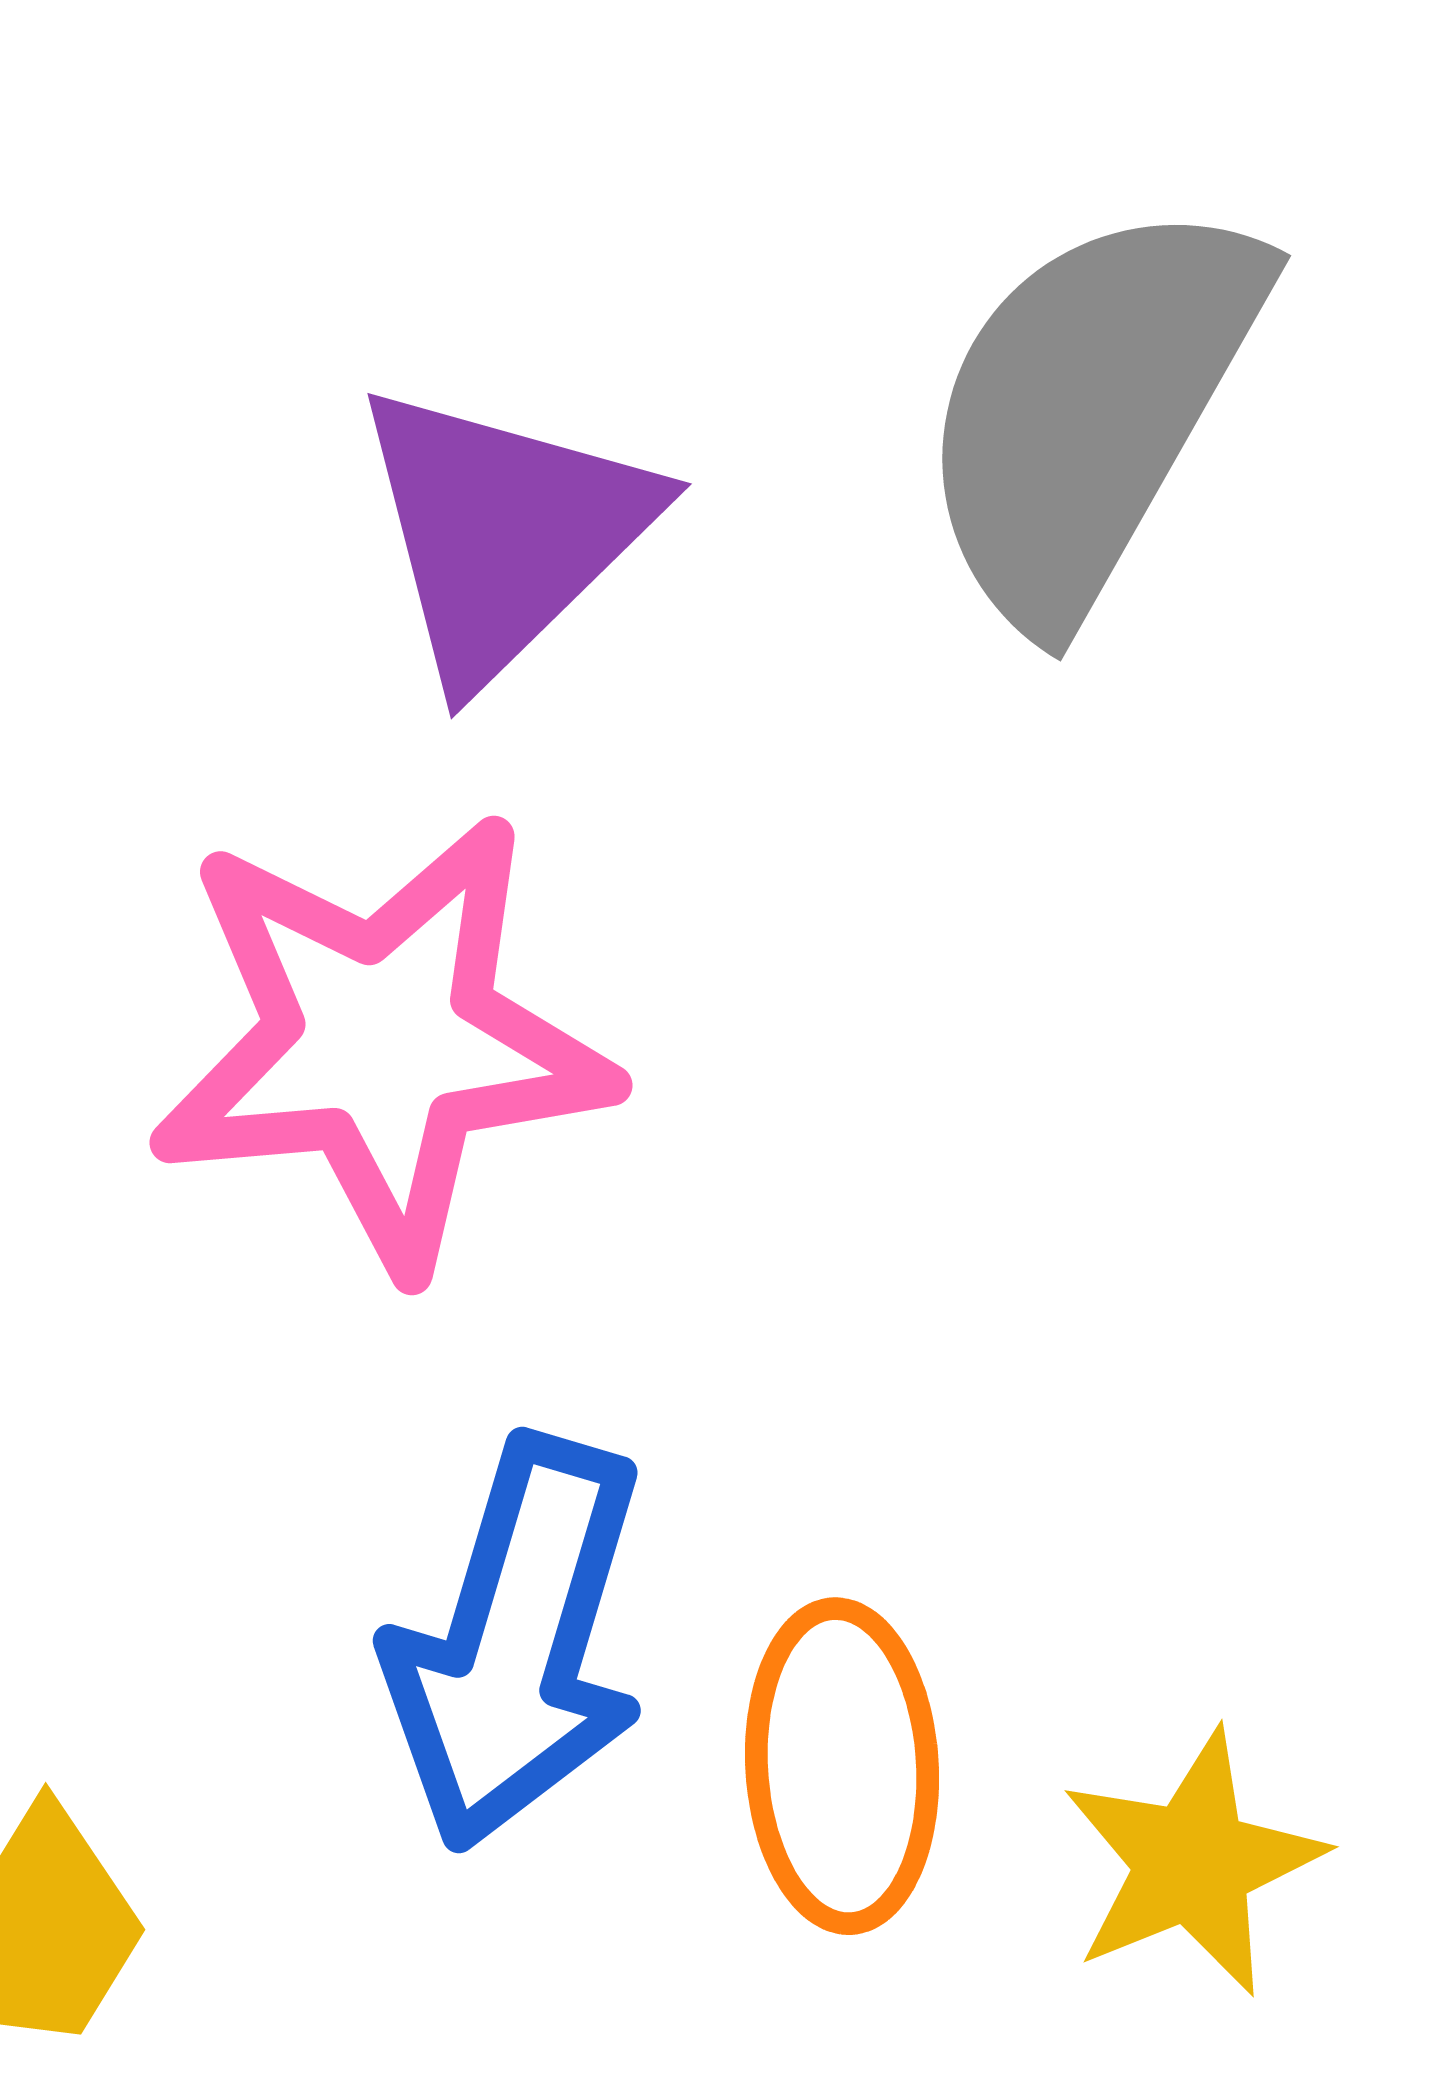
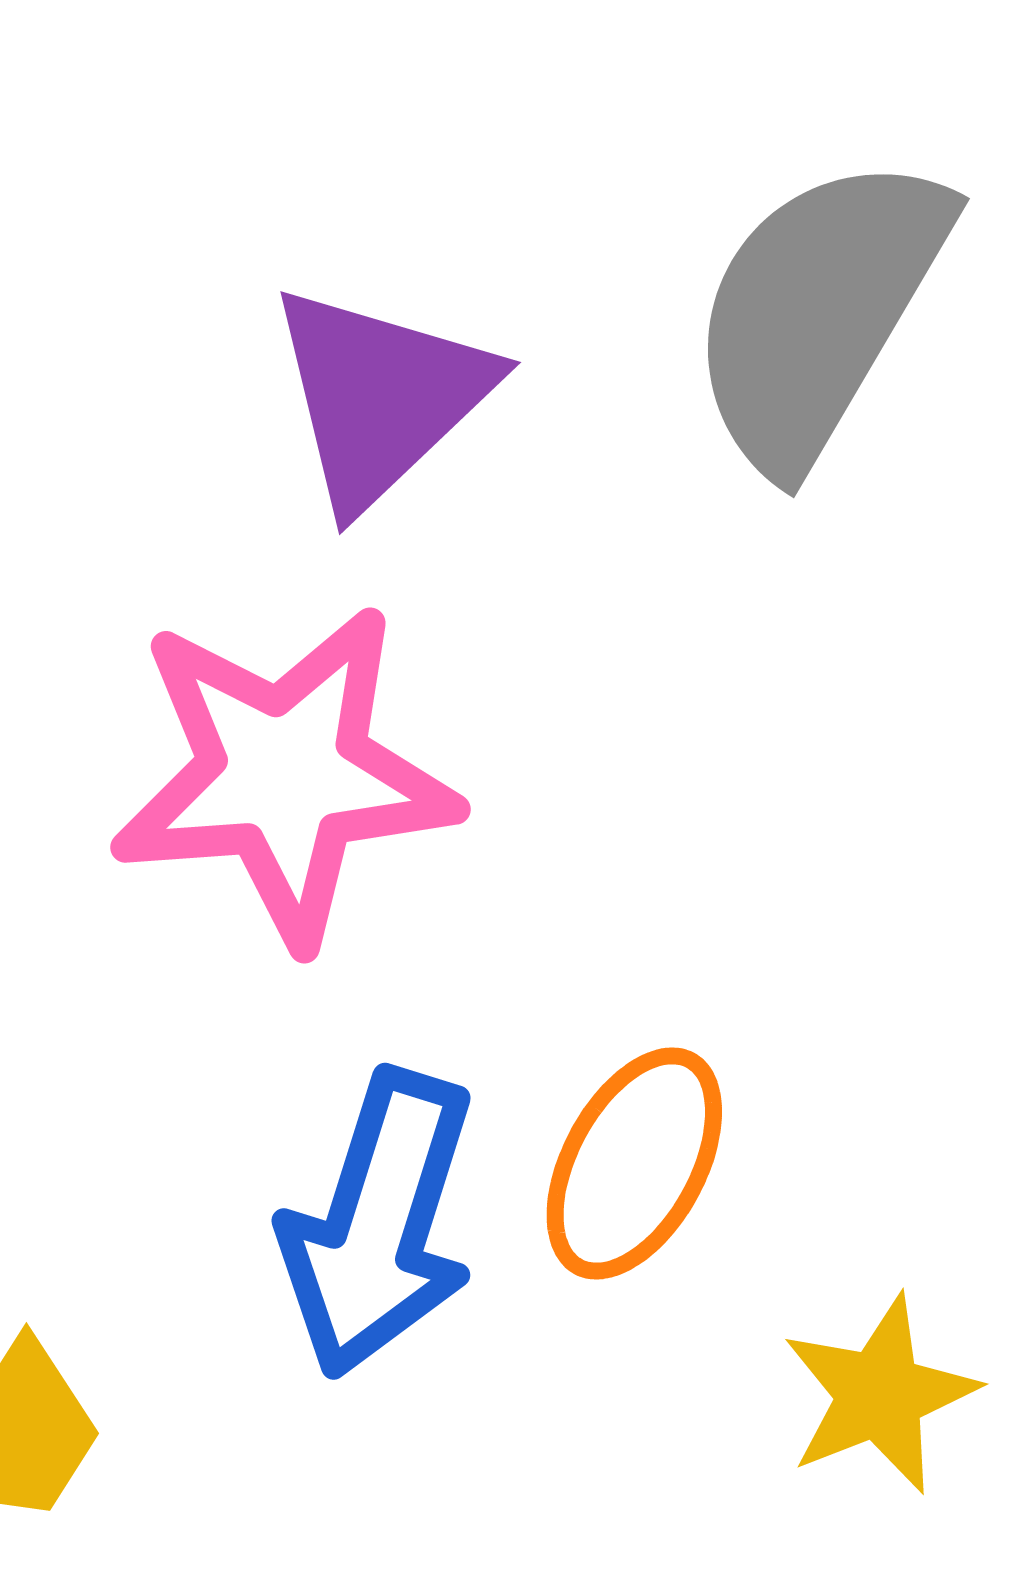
orange ellipse: (842, 1766) -> (634, 1163), moved, turned 31

